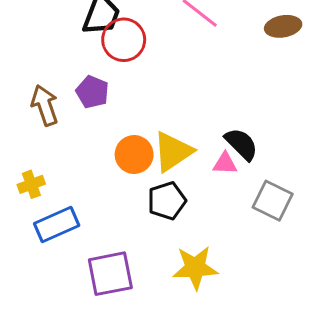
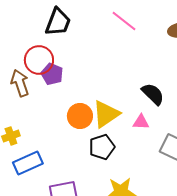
red circle: (124, 40) -> (39, 60), moved
black semicircle: (241, 144) -> (153, 94), moved

